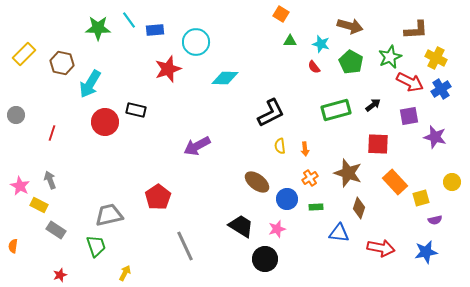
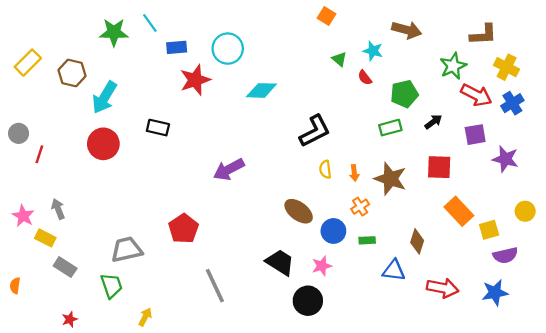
blue rectangle: (155, 30) -> (177, 47), moved
green triangle: (290, 41) -> (339, 59), moved, turned 40
green pentagon: (351, 62) -> (404, 94), moved, turned 30
green rectangle: (336, 110) -> (390, 128), size x0.7
red circle: (105, 122) -> (103, 144), moved
red line: (52, 133) -> (39, 154), moved
brown star: (348, 173) -> (390, 179), moved
purple semicircle: (435, 220) -> (505, 255), size x1.5

